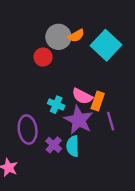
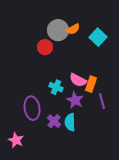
cyan square: (106, 45) -> (98, 37), size x0.7
purple star: (79, 120) -> (75, 100), size x0.7

